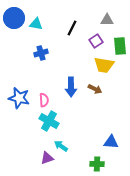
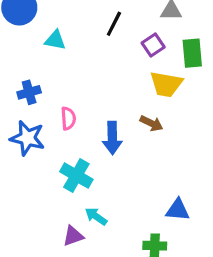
cyan triangle: (36, 24) -> (55, 40), moved
blue cross: (41, 53) -> (29, 92), moved
blue arrow: (71, 87) -> (112, 138), moved
pink semicircle: (44, 100) -> (68, 118), moved

